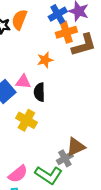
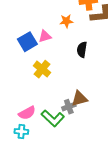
pink triangle: (23, 82) -> (45, 36), turned -32
black semicircle: (39, 92) -> (82, 50), moved

